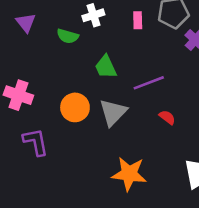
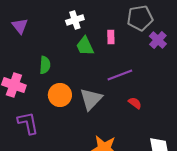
pink rectangle: (138, 20) -> (111, 37), moved
green semicircle: (68, 36) -> (45, 65), moved, turned -102
green trapezoid: (106, 67) -> (85, 46), moved

